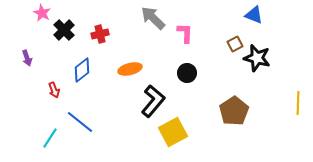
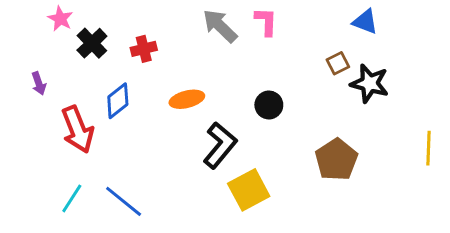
pink L-shape: (185, 33) -> (266, 22), moved
red arrow: (54, 90) -> (78, 129), size x2.0
blue line: (80, 122) -> (124, 201), moved

